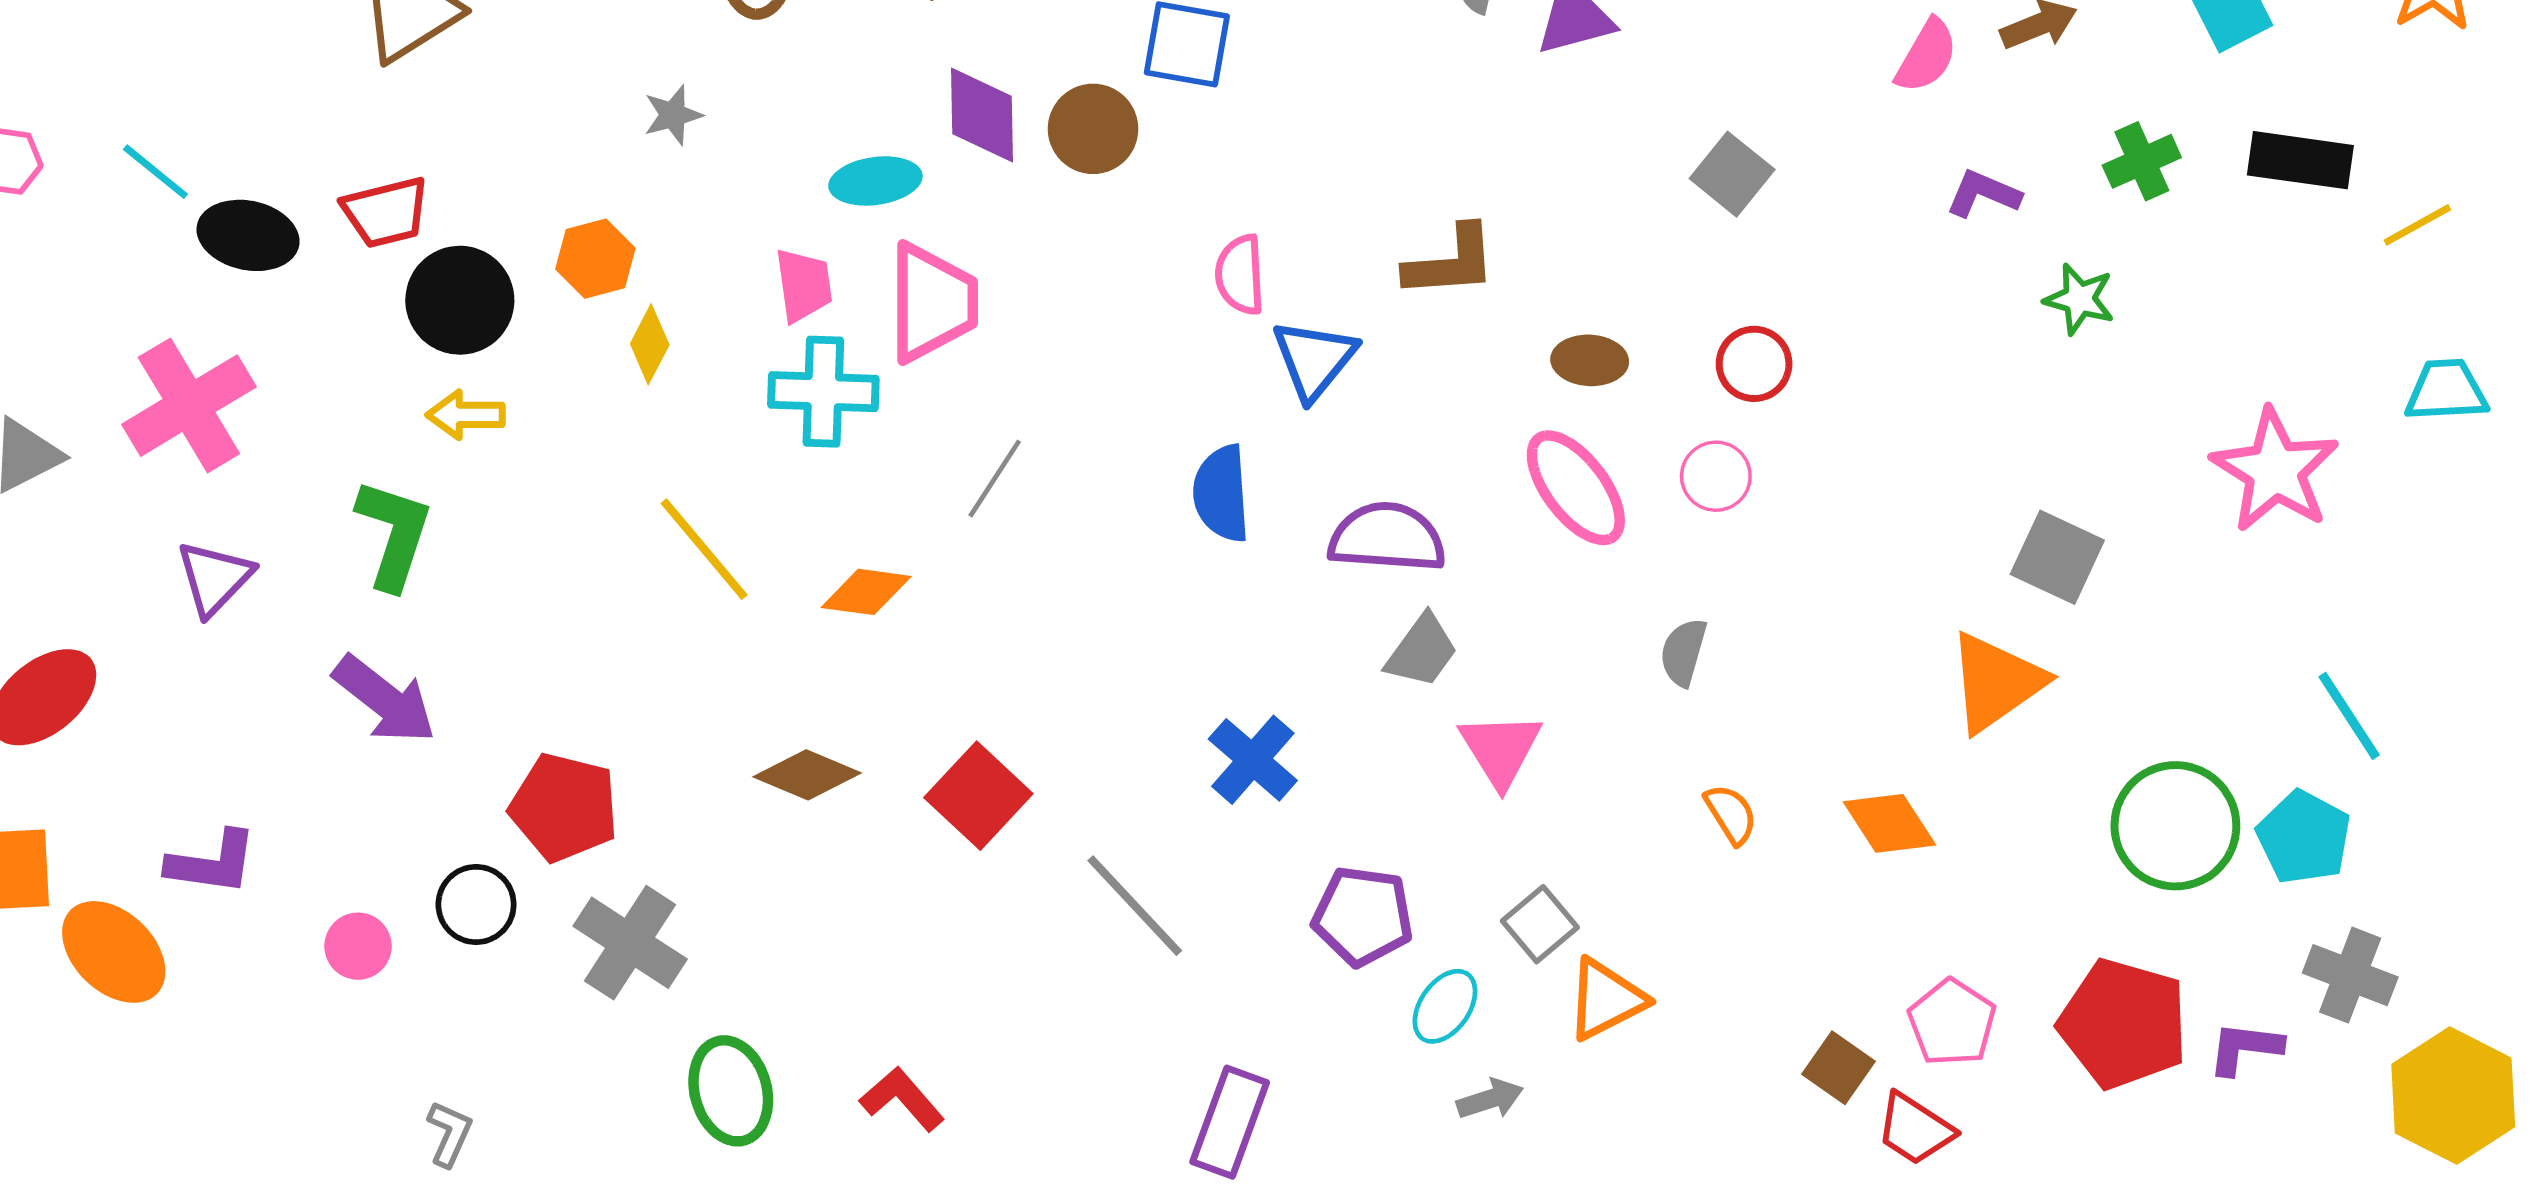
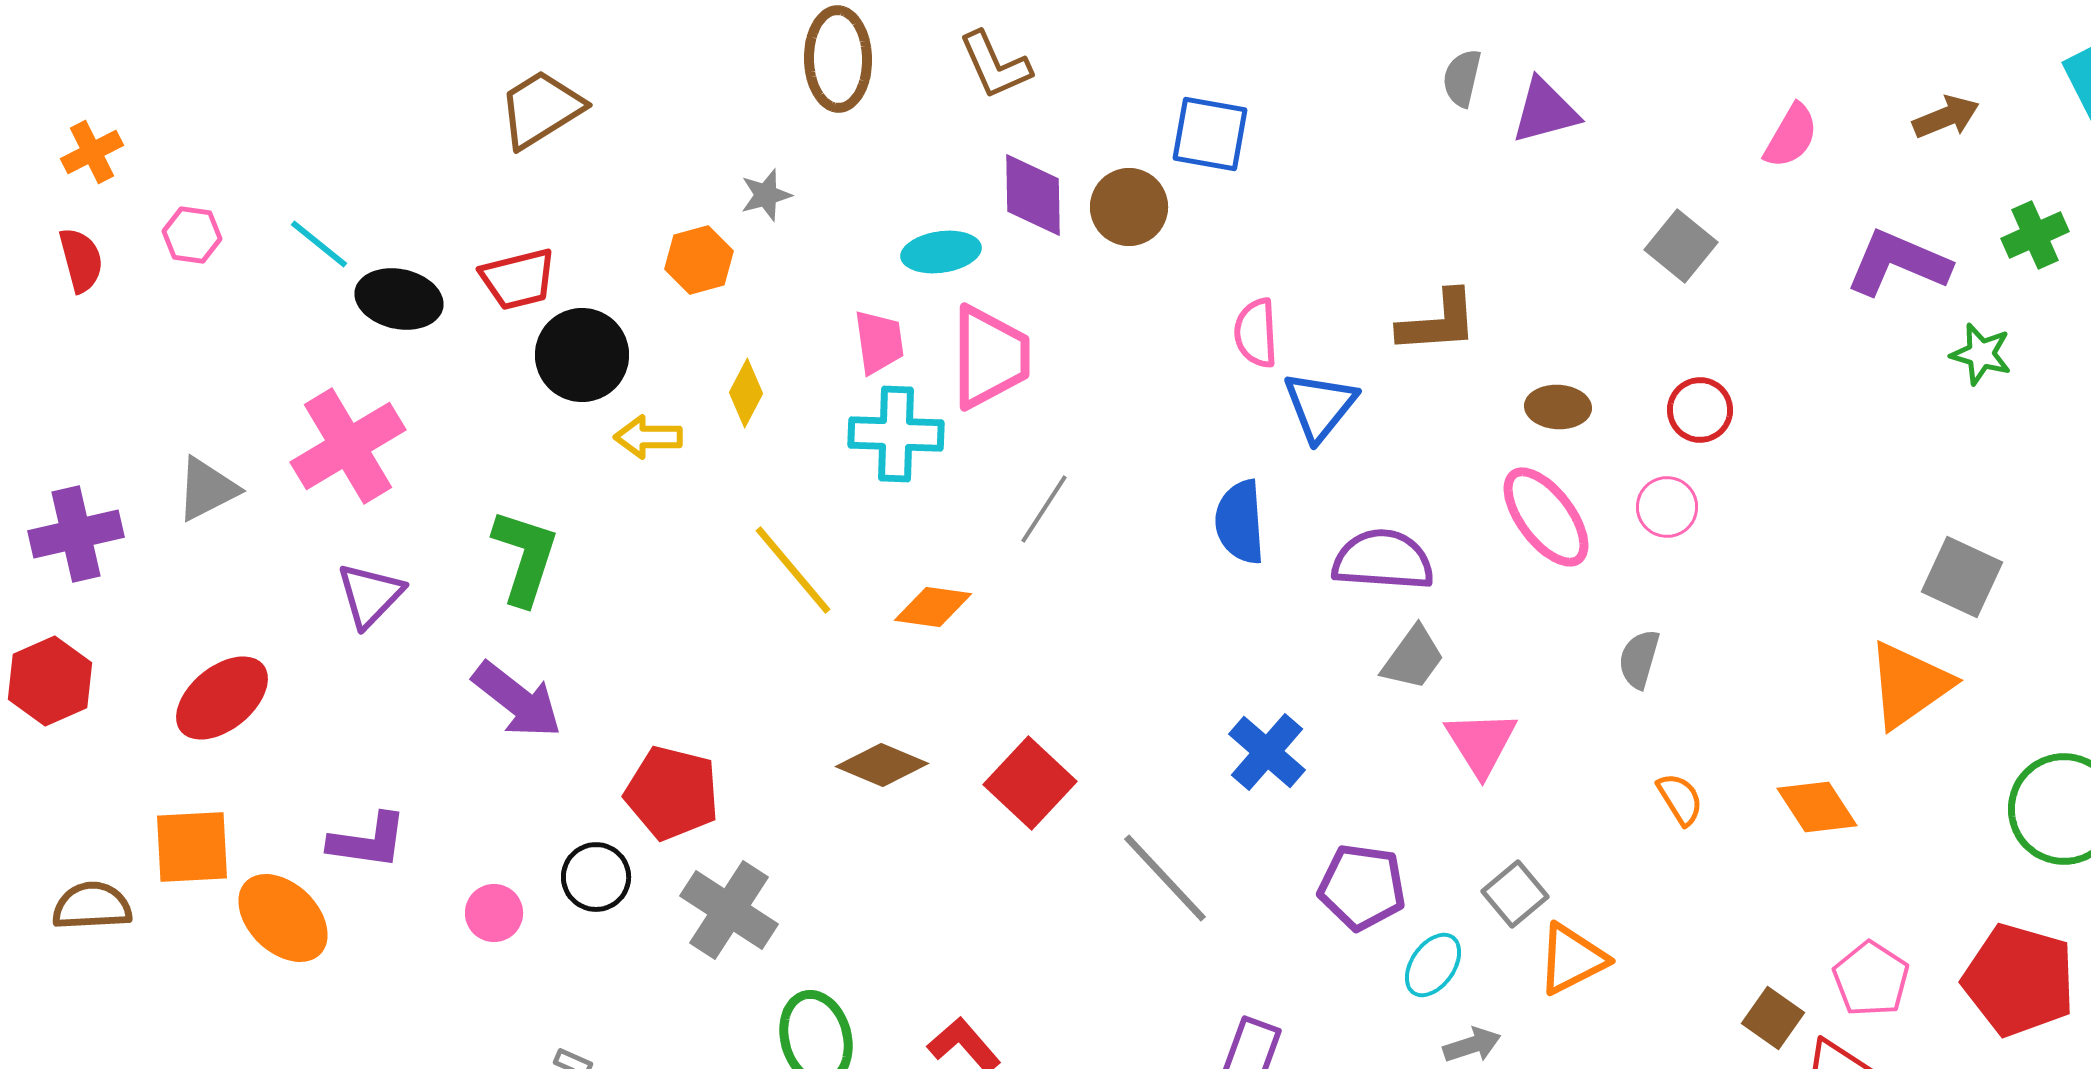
pink semicircle: (1927, 56) -> (1791, 136), moved
purple L-shape: (1983, 194) -> (1898, 263), size x1.6
orange hexagon: (595, 259) -> (699, 260), moved
yellow arrow: (466, 415) -> (648, 437), moved

